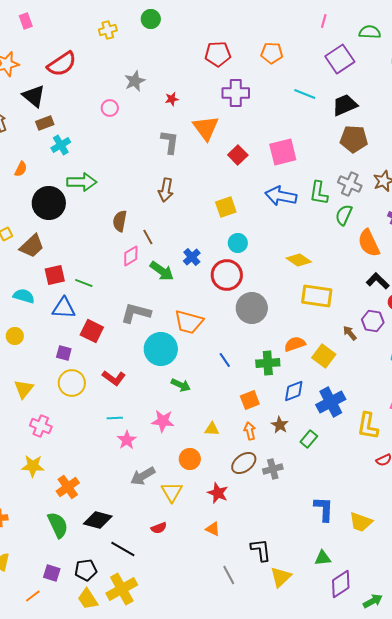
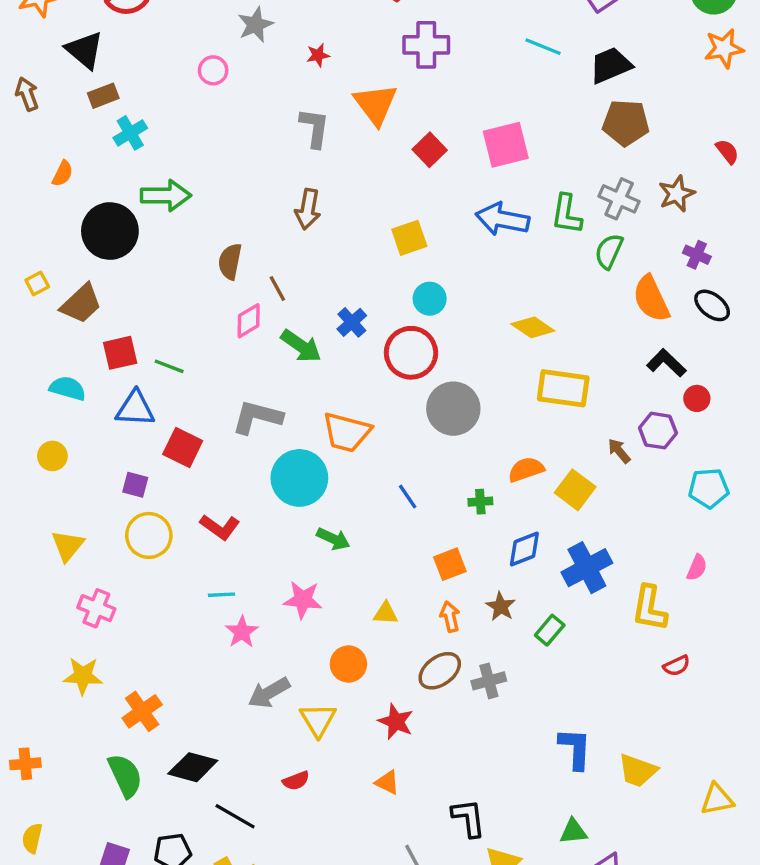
green cross: (268, 363) -> (480, 502), size x0.6

